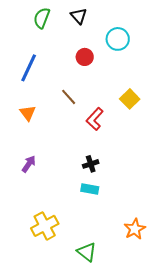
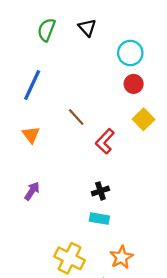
red circle: (85, 57) -> (134, 84), moved
yellow cross: (45, 226) -> (70, 258), moved, turned -36
orange star: (135, 229) -> (121, 257), moved

